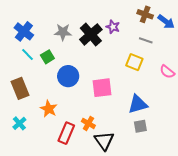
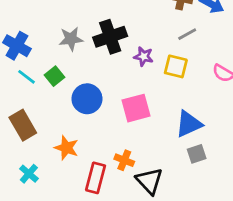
purple star: (113, 27) -> (144, 56), moved
black cross: (91, 34) -> (110, 37), turned 30
gray line: (146, 40) -> (187, 34), turned -40

